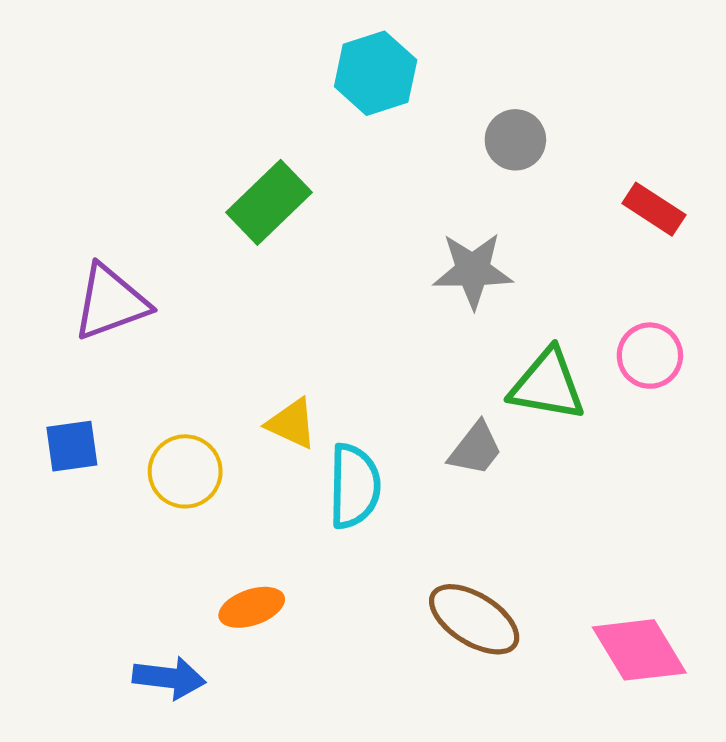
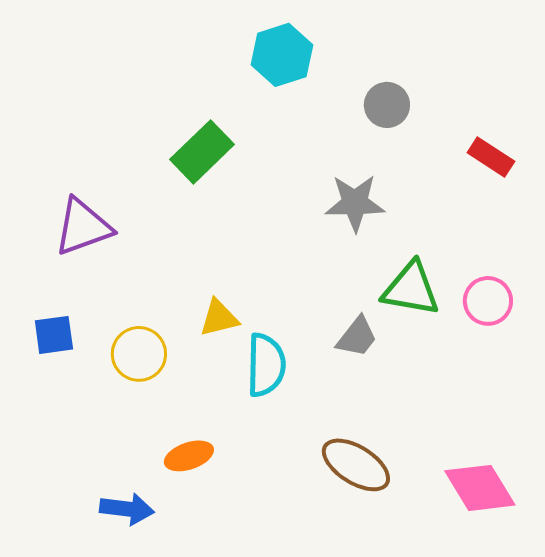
pink circle: (650, 356) -> (488, 301), moved
yellow triangle: (292, 424) -> (219, 318), turned -39

